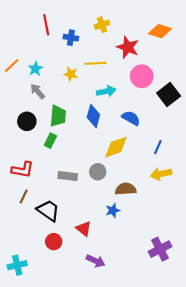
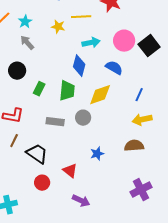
pink circle: (142, 76) -> (124, 41), moved
green trapezoid: (58, 116) -> (67, 91), moved
brown semicircle: (126, 189) -> (134, 146), moved

